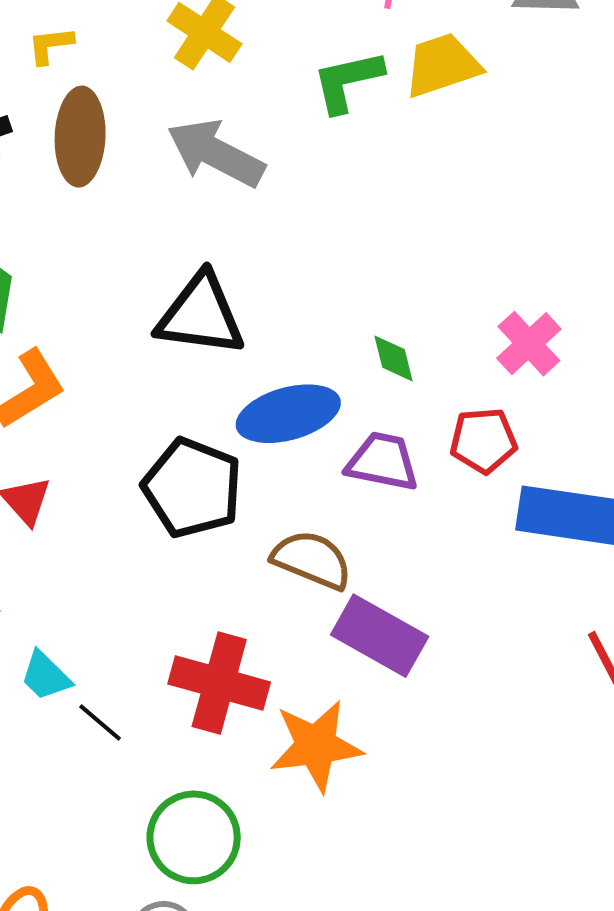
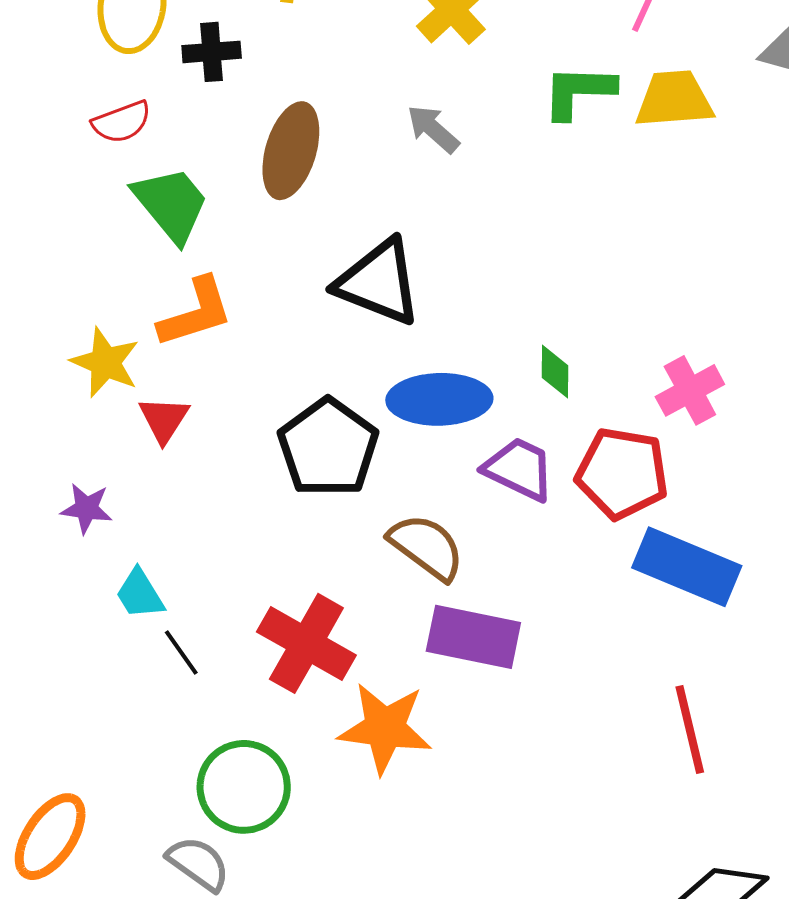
brown ellipse: (80, 137) -> (291, 151), moved
gray arrow: (216, 153) -> (433, 129), size x0.6
red pentagon: (483, 441) -> (622, 473), size x1.4
purple rectangle: (380, 636) -> (473, 637), turned -32

